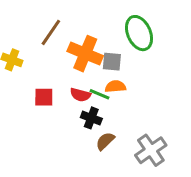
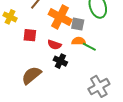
green line: (99, 94) -> (89, 47), moved
red square: (44, 97) -> (30, 35), moved
brown semicircle: (105, 141) -> (31, 75), moved, size x1.5

